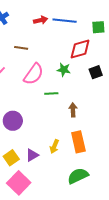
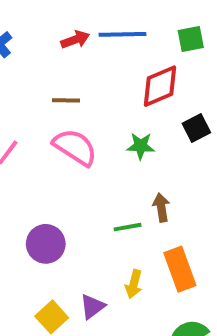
brown line: (21, 48) -> (66, 100), moved
green star: (64, 70) -> (141, 146), moved
pink semicircle: (34, 74) -> (75, 147), turned -85
green line: (51, 93) -> (128, 227), moved

